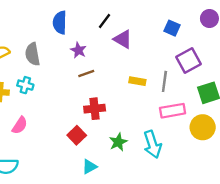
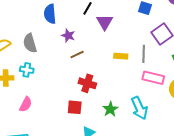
purple triangle: (123, 39) -> (105, 22), turned 36
red cross: (95, 109) -> (87, 83), turned 30
pink rectangle: (173, 111) -> (153, 78), turned 30
red square: (77, 135) -> (75, 107), turned -35

